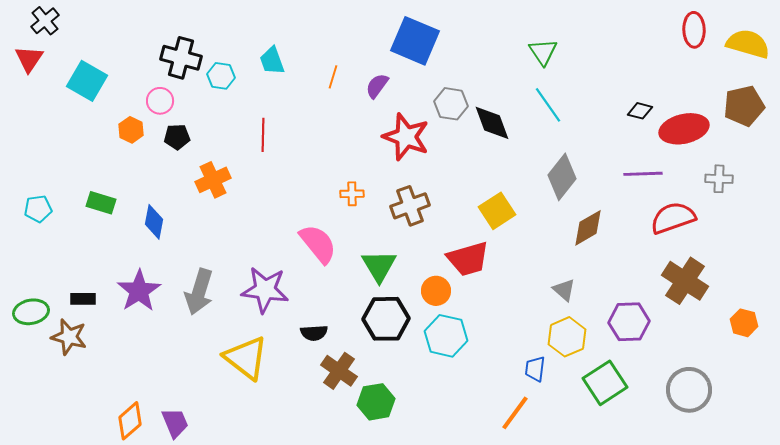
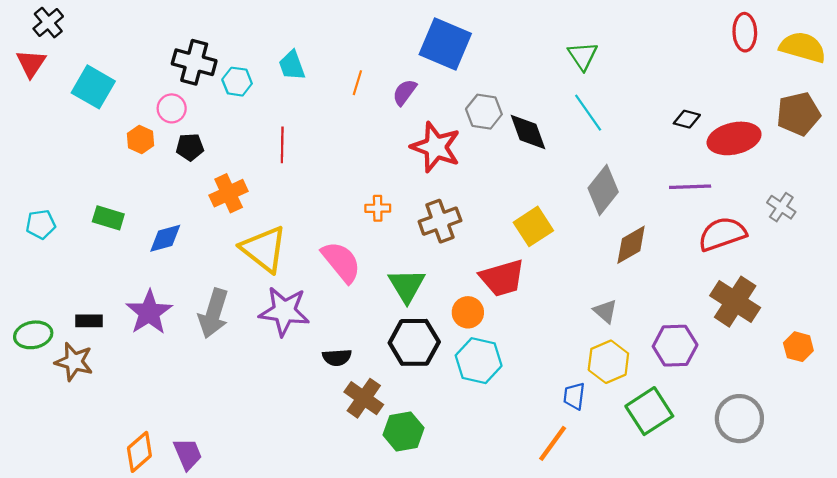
gray cross: (719, 179) -> (781, 207), moved, turned 32
blue diamond: (154, 222) -> (165, 238), turned 64
yellow triangle: (246, 358) -> (264, 249), moved

